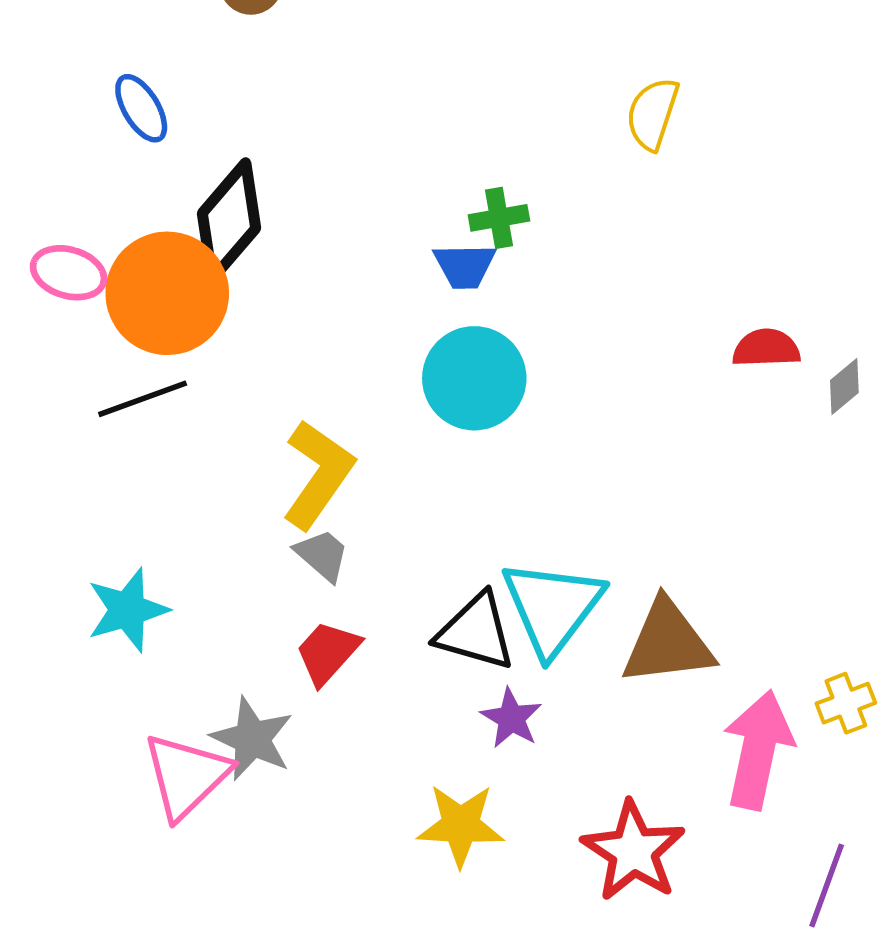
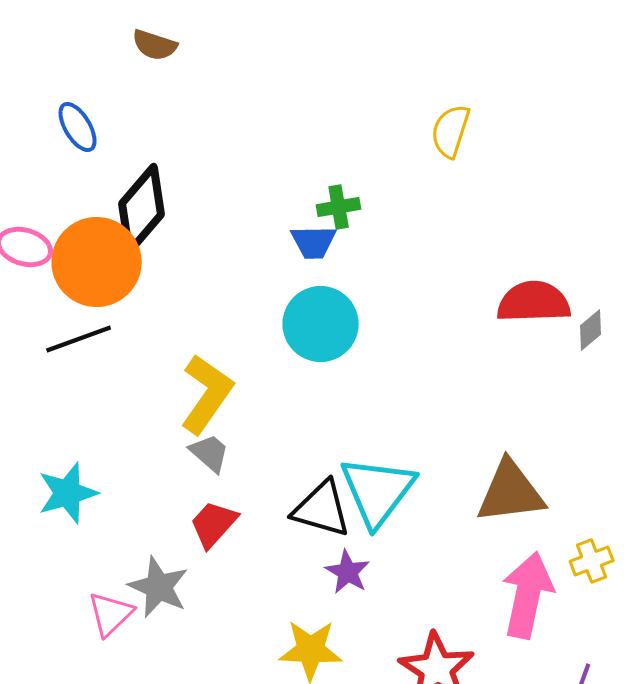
red semicircle: (766, 348) -> (534, 302), size x1.5
brown triangle: (668, 643) -> (511, 492), moved
pink triangle: (186, 776) -> (111, 614), size x0.7

